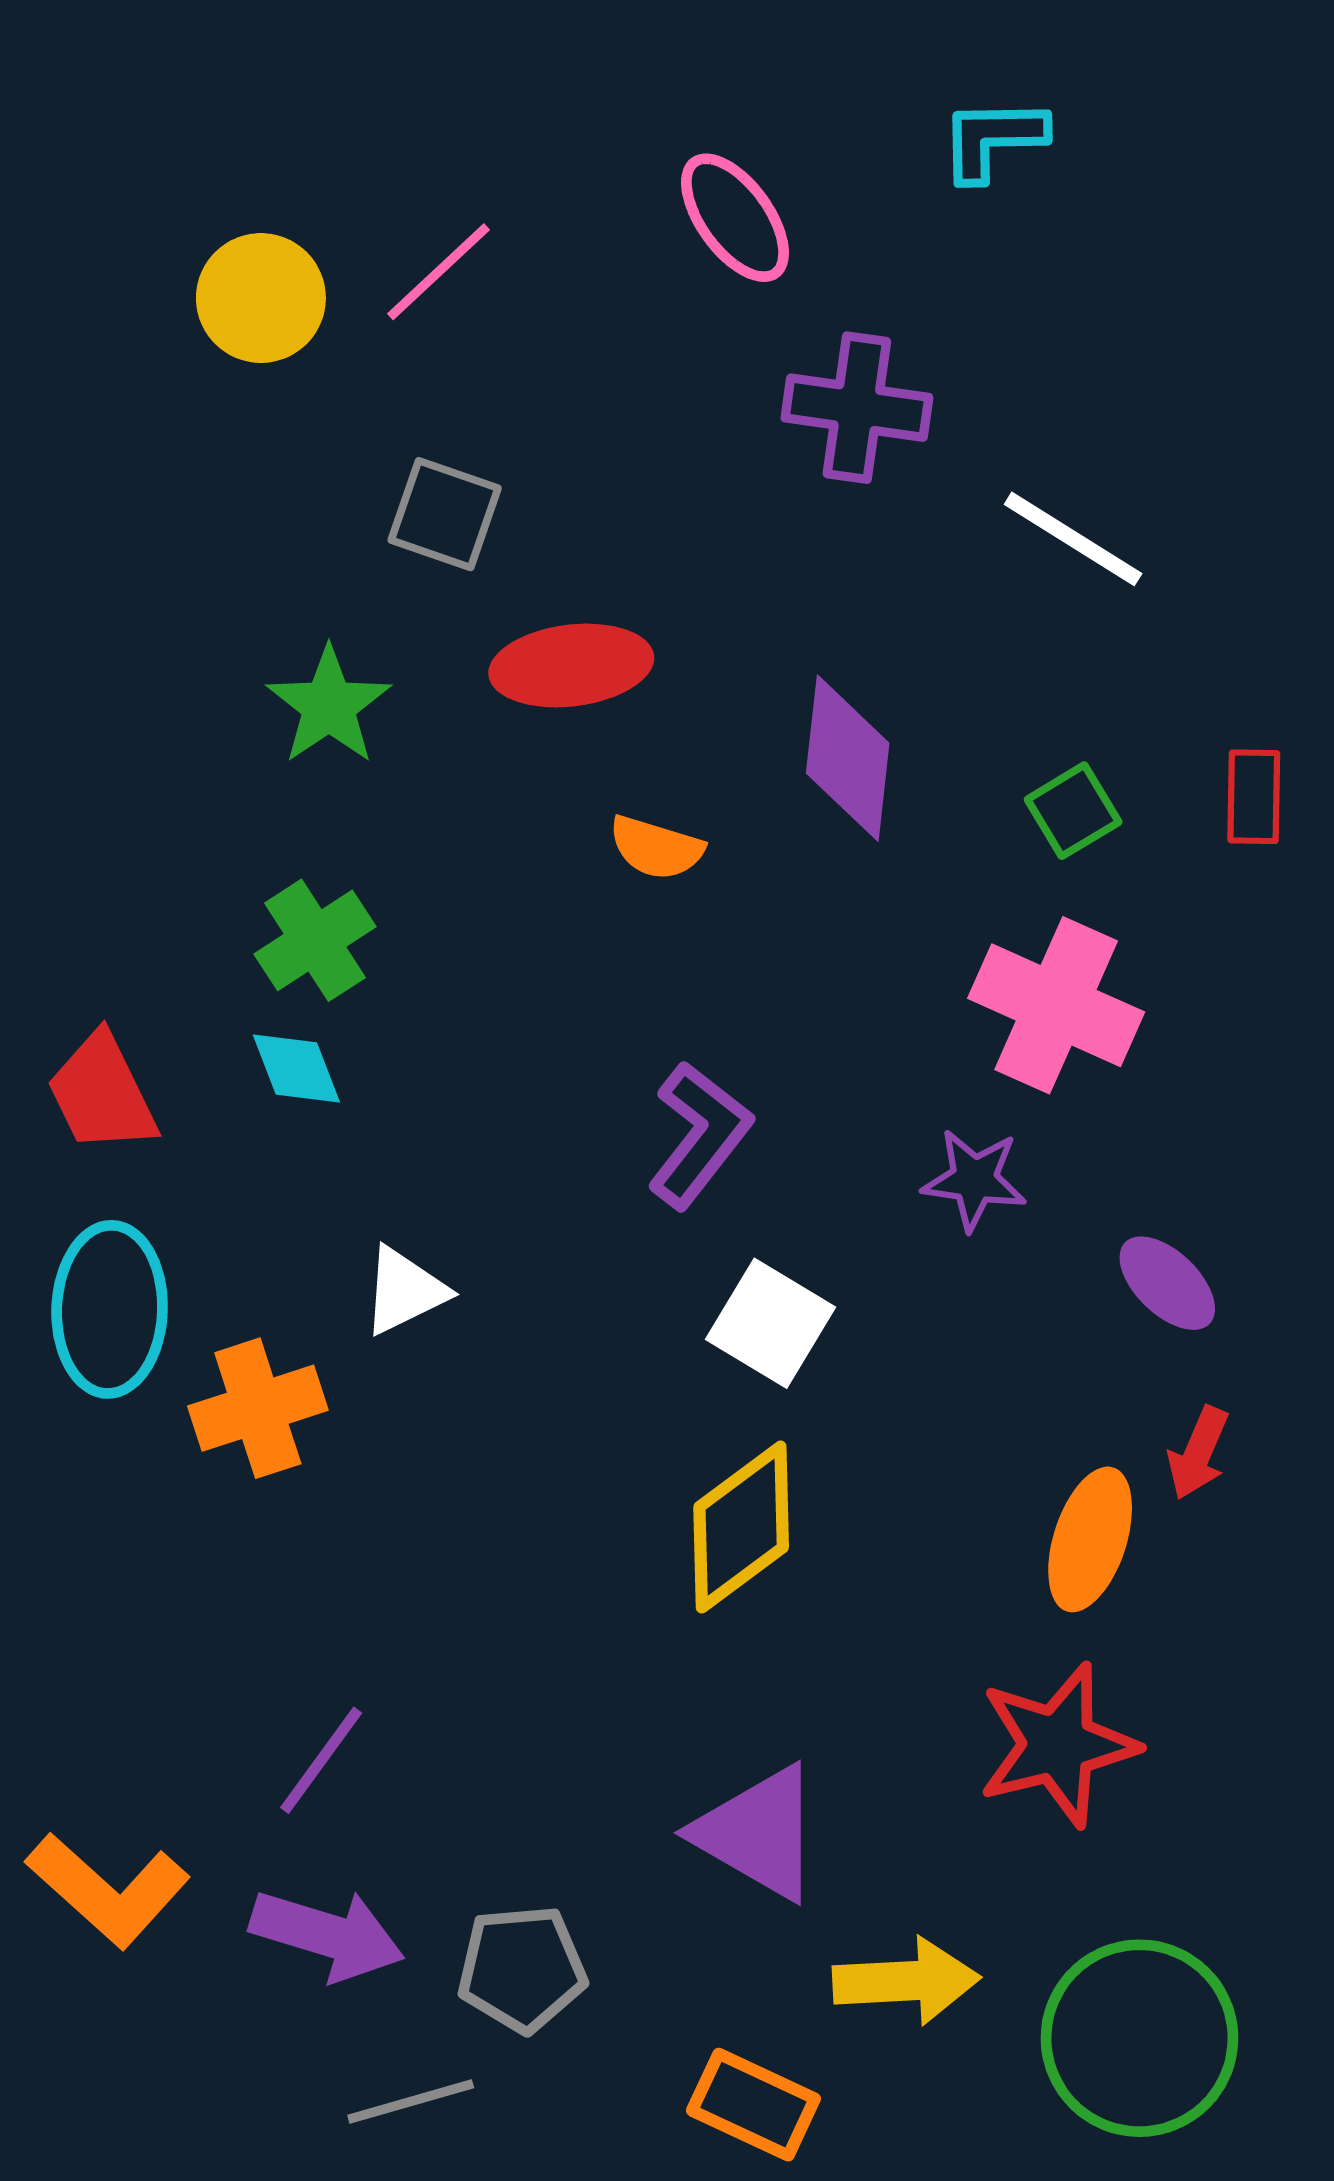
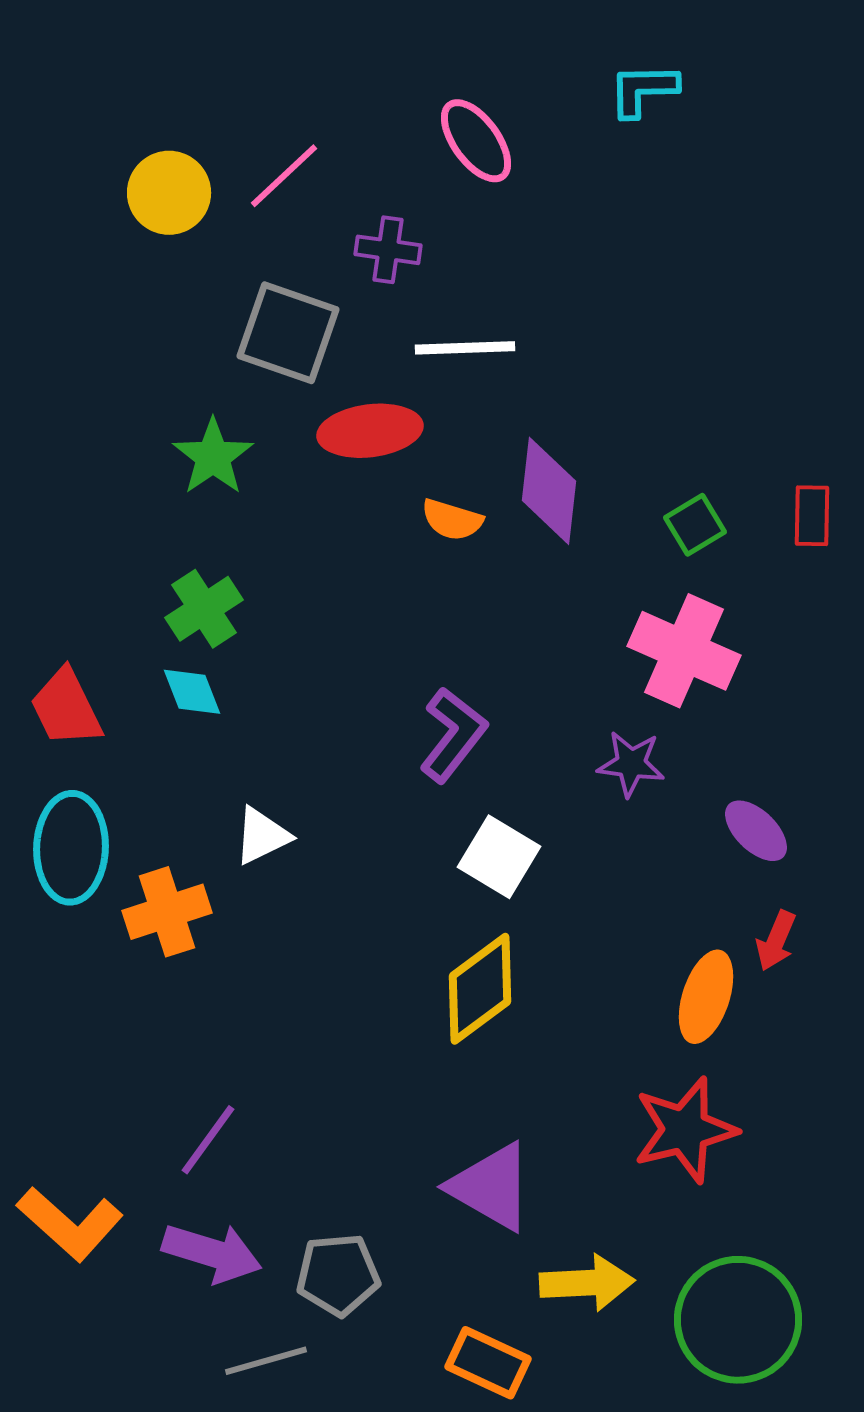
purple cross: (857, 408) -> (388, 250), moved, size x0.7
gray square: (445, 514) -> (288, 333), size x1.4
white line: (1073, 539) -> (465, 348), moved, turned -34
orange semicircle: (656, 848) -> (452, 520), moved

